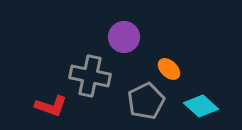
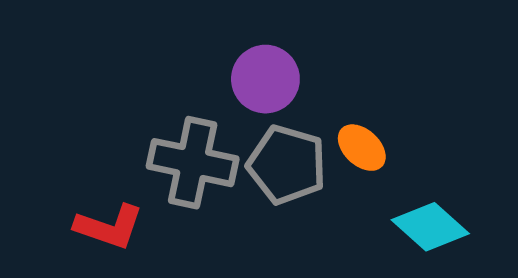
gray pentagon: (146, 101) -> (287, 165), moved, turned -30

